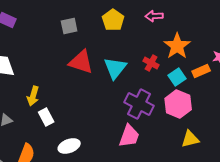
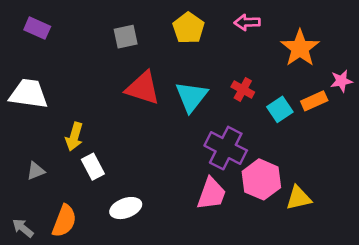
orange star: (177, 46) -> (300, 48), moved
pink hexagon: (178, 104) -> (261, 179), moved

